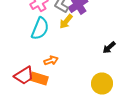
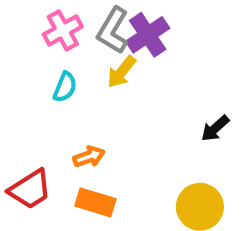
cyan semicircle: (40, 28) -> (65, 87), size x0.6
orange rectangle: (39, 78) -> (95, 202), moved

